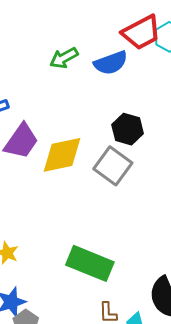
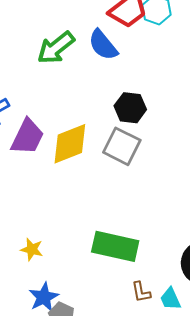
green arrow: (64, 58) -> (56, 48), size x1.4
blue semicircle: (111, 63) -> (103, 45), turned 80

